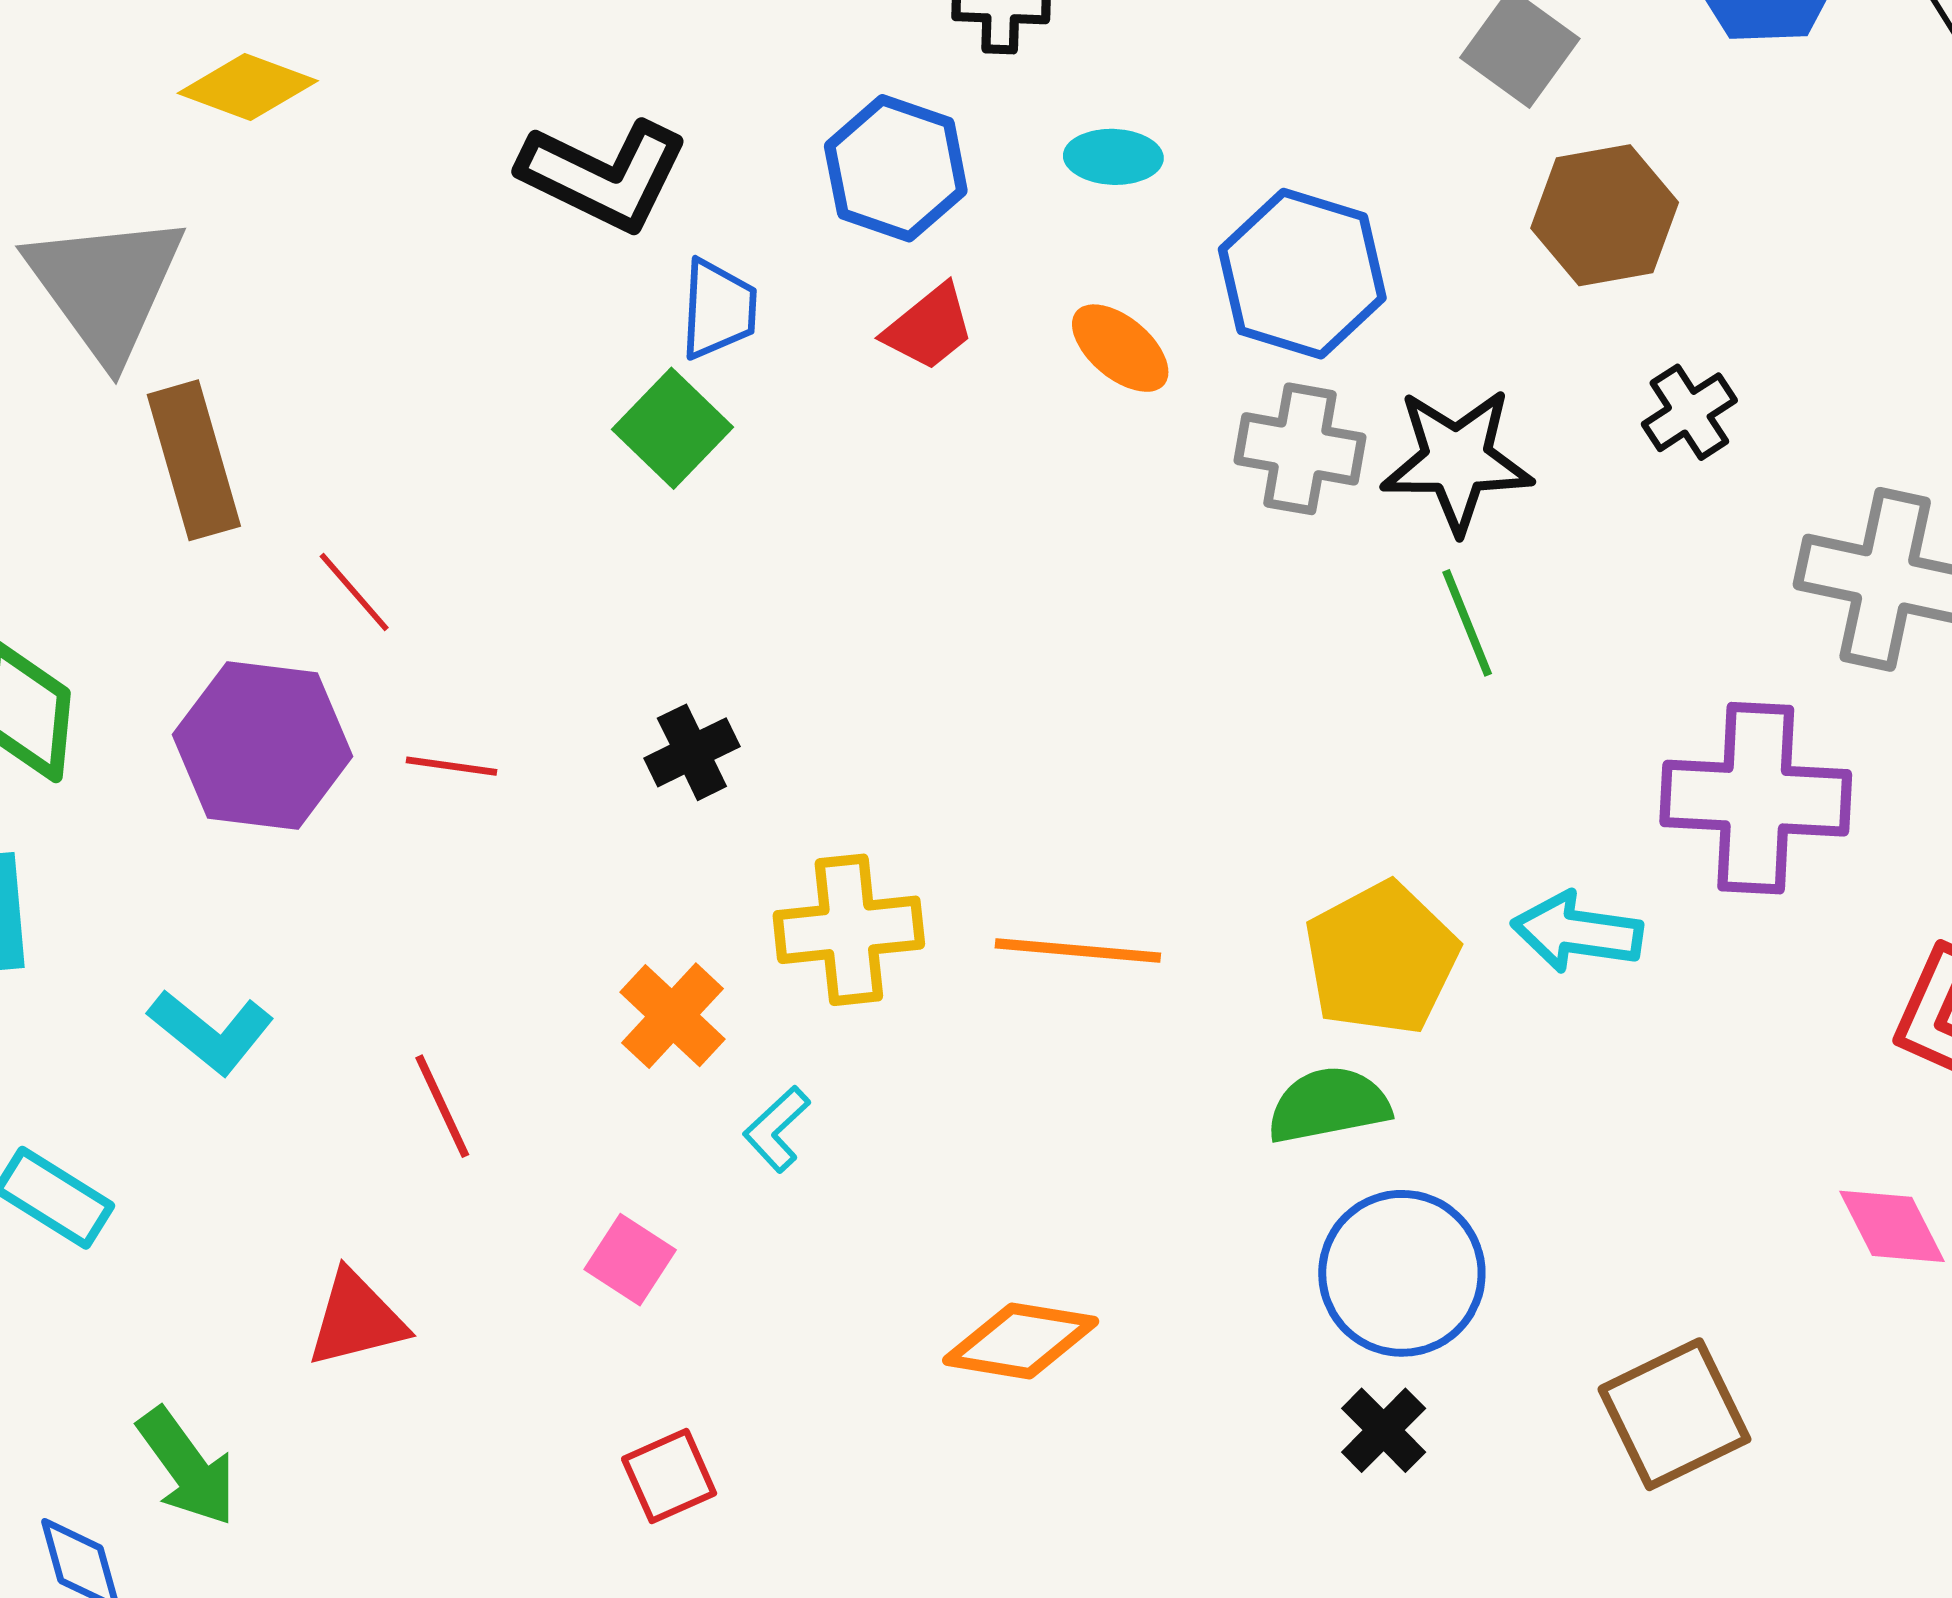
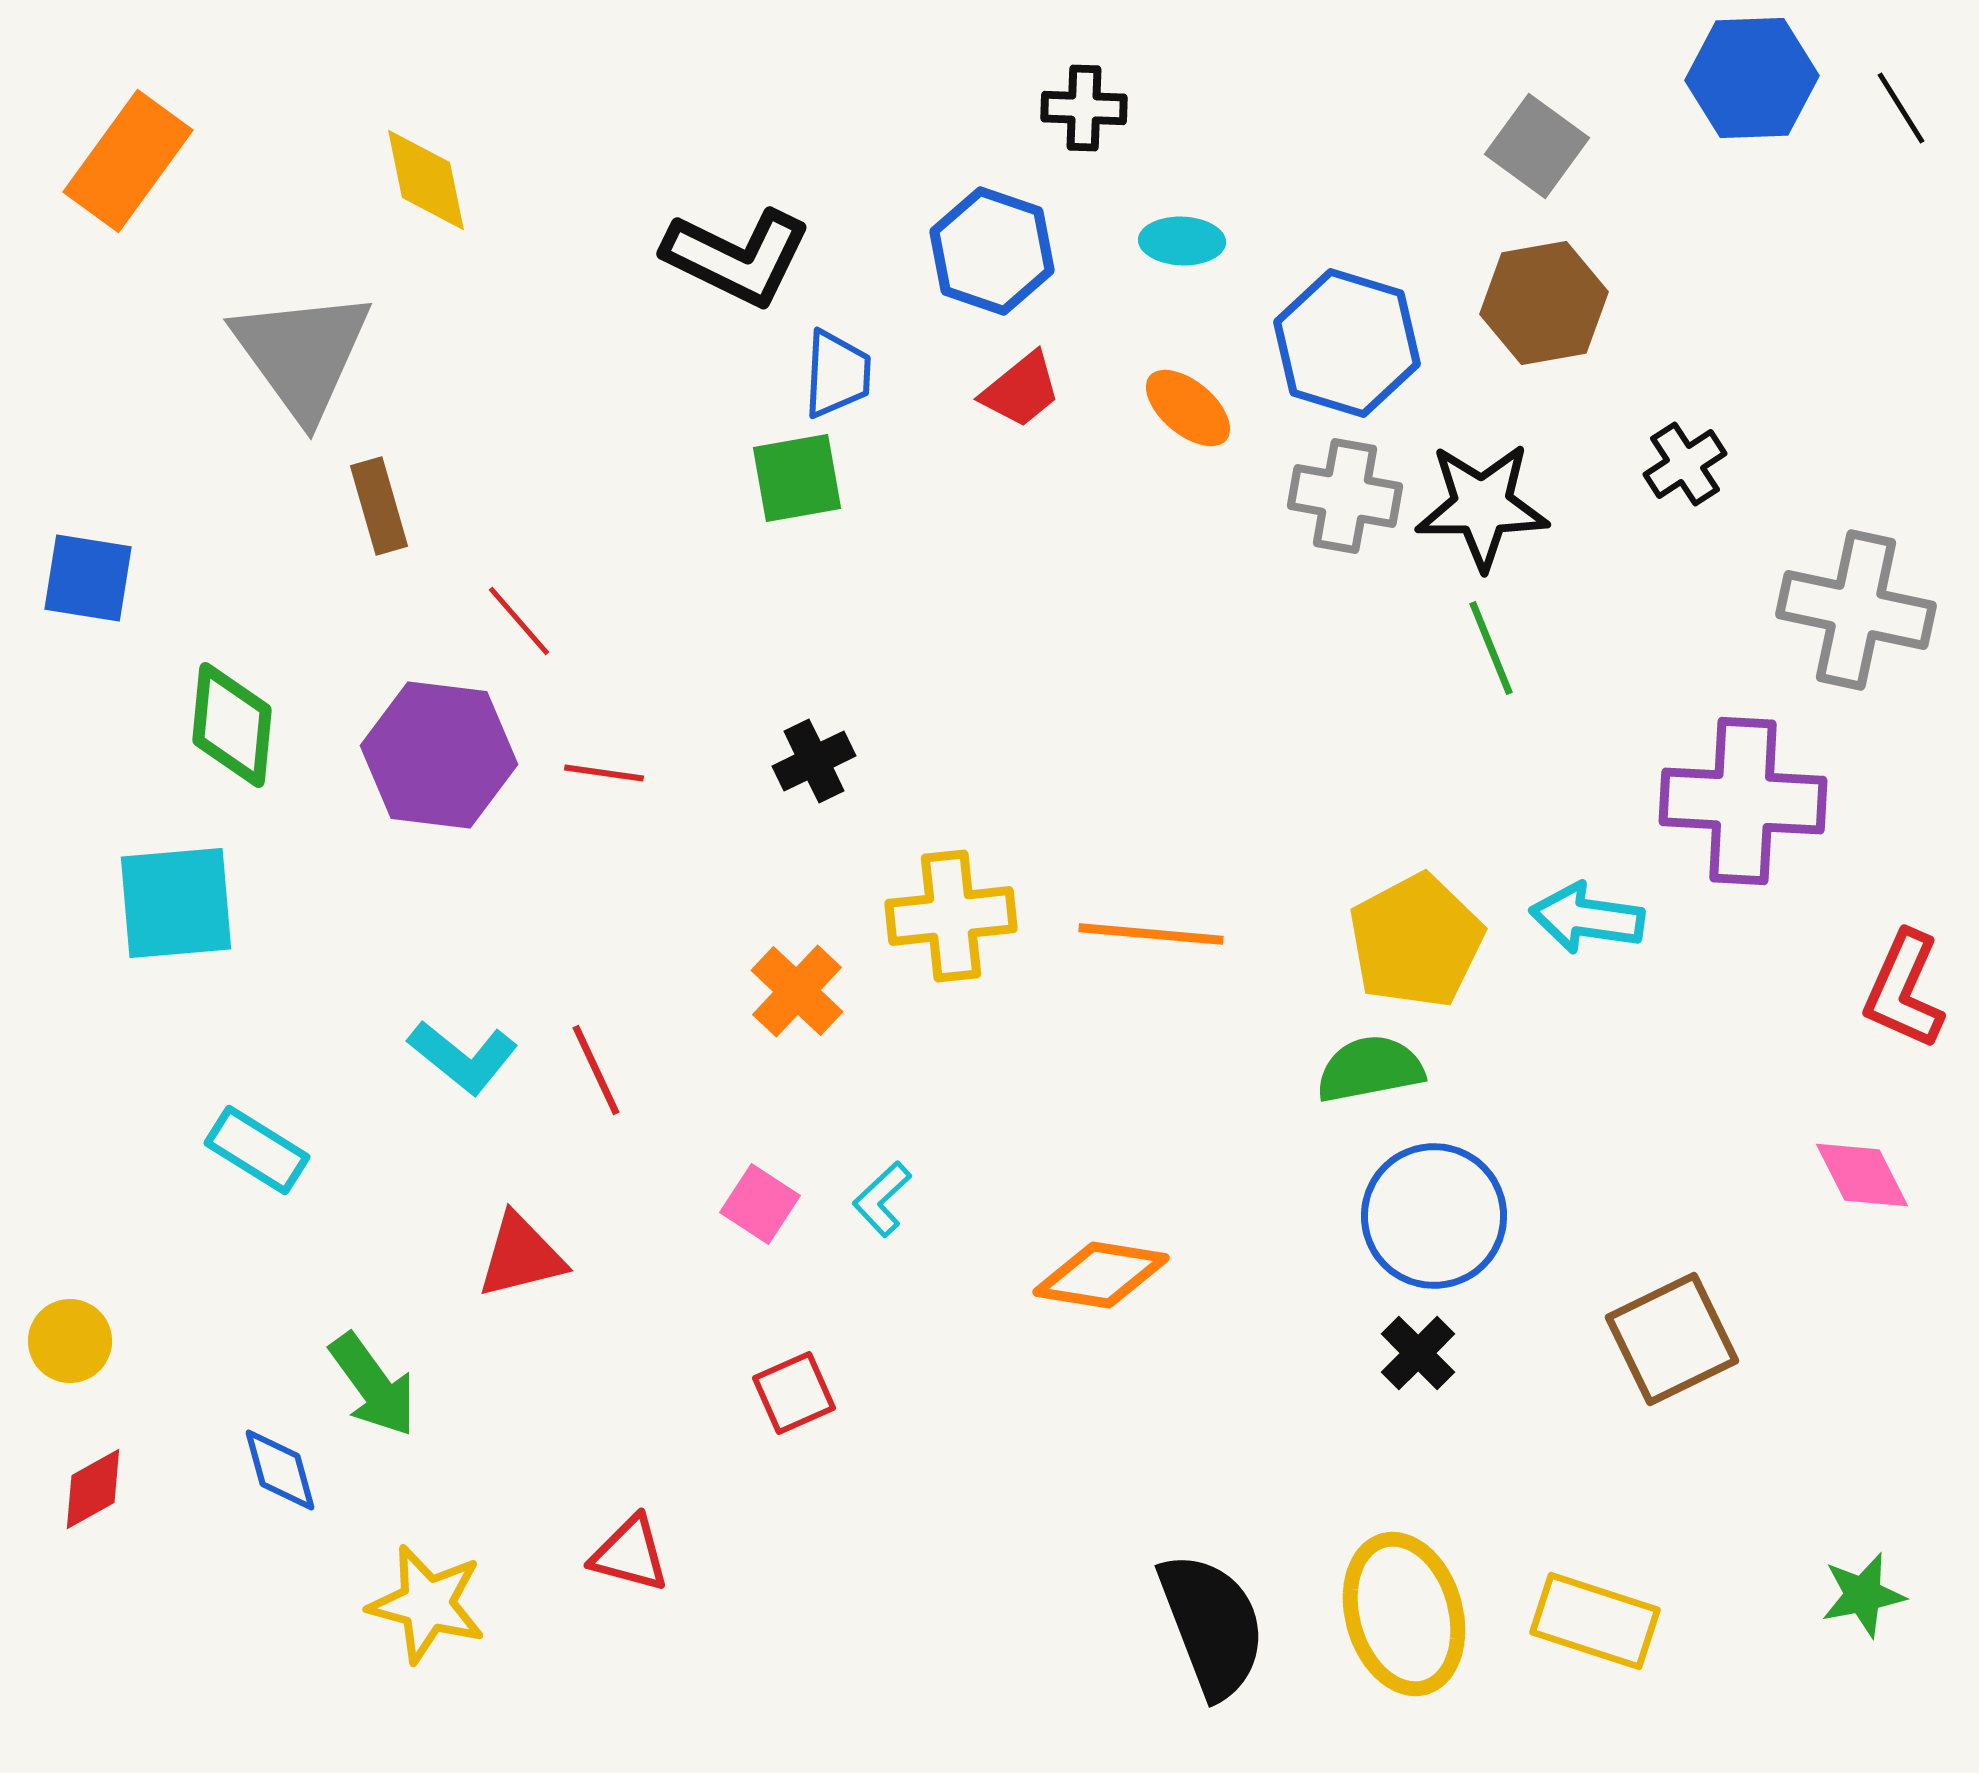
yellow diamond: (248, 87) -> (426, 180), turned 58
brown hexagon: (1605, 215) -> (1544, 303), moved
green square: (672, 428) -> (797, 478), turned 36
brown rectangle: (194, 460) -> (379, 506), size x0.7
cyan L-shape: (211, 1032) -> (463, 1057), moved
cyan L-shape: (777, 1129) -> (882, 1199), moved

